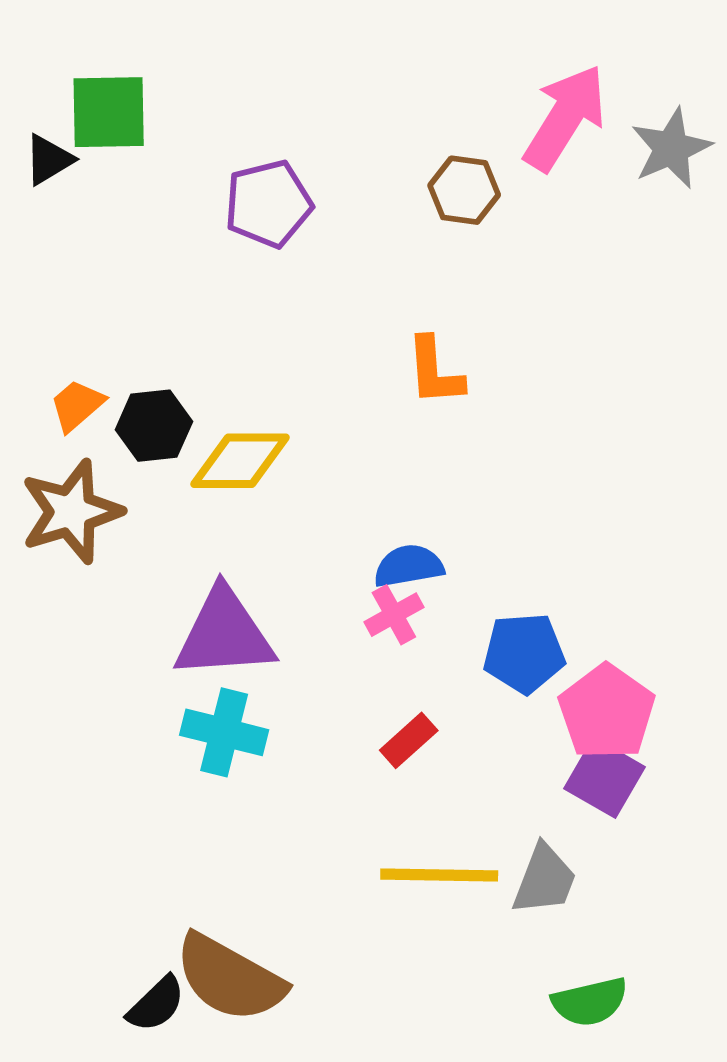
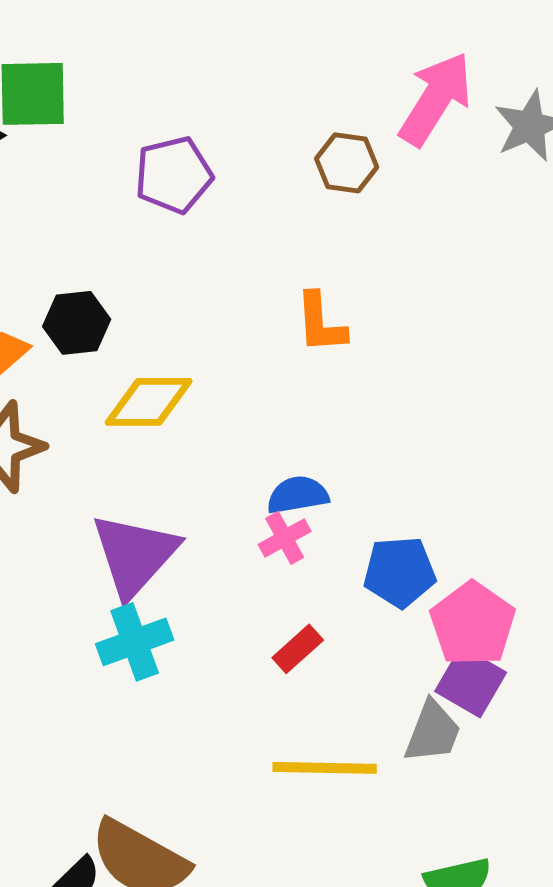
black hexagon: (154, 426) -> (77, 323), moved
purple triangle: (224, 634) -> (135, 555), turned -44
cyan cross: (224, 732) -> (135, 642), turned -34
gray trapezoid: (544, 880) -> (433, 732), moved

